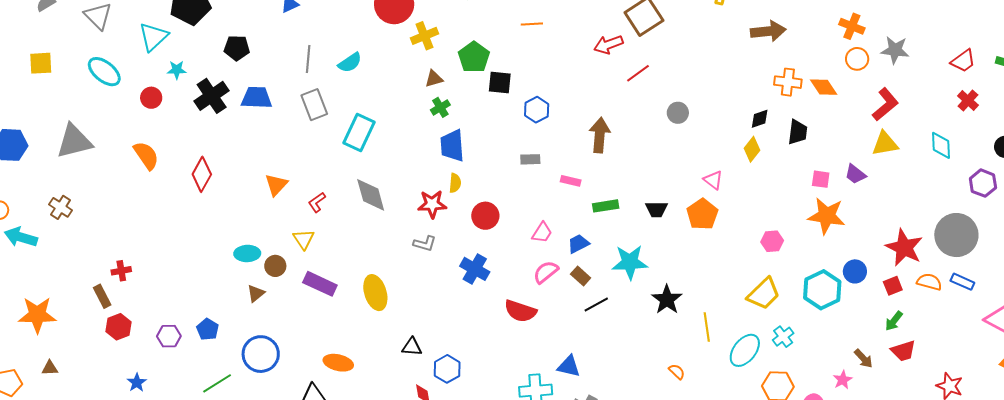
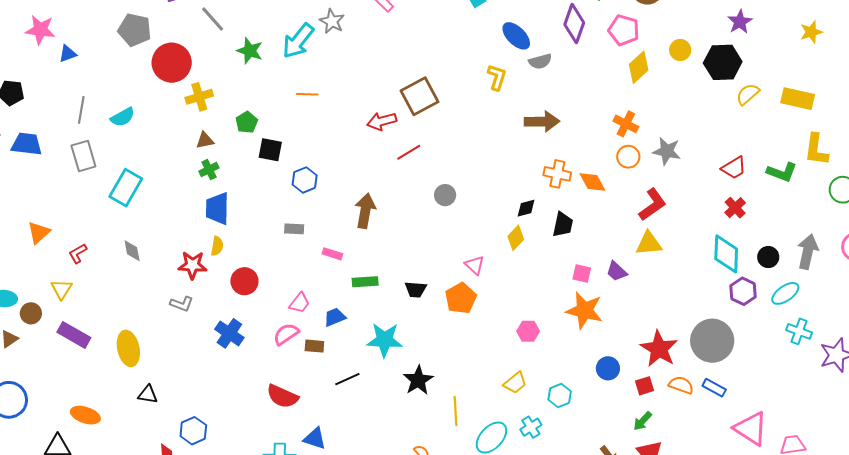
green pentagon: (474, 57) -> (247, 122), size x0.7
cyan diamond: (941, 145) -> (726, 254), moved, size x1.4
gray diamond: (371, 195) -> (132, 251), size x0.6
pink semicircle: (546, 272) -> (286, 334), moved
brown rectangle: (581, 276) -> (314, 346), moved, turned -42
cyan hexagon: (822, 290) -> (560, 396), moved, size x0.6
yellow trapezoid: (764, 294) -> (515, 383), size x0.7
red semicircle: (520, 311) -> (282, 396), moved
black triangle: (412, 347) -> (148, 394), moved

